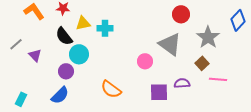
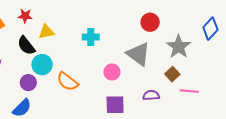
cyan cross: (105, 28) -> (91, 37), moved
orange semicircle: (111, 89) -> (67, 82), moved
purple square: (159, 92) -> (115, 105), moved

